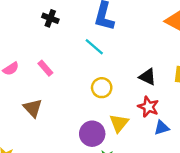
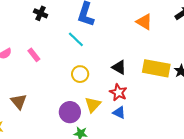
brown triangle: (33, 108) -> (19, 101), moved
blue triangle: (162, 128) -> (119, 113), moved, turned 40

